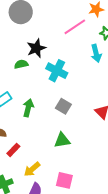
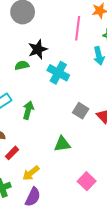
pink line: (75, 27) -> (78, 28), turned -50
gray square: (63, 106) -> (81, 111), moved
pink square: (64, 180) -> (87, 181), moved, turned 30

